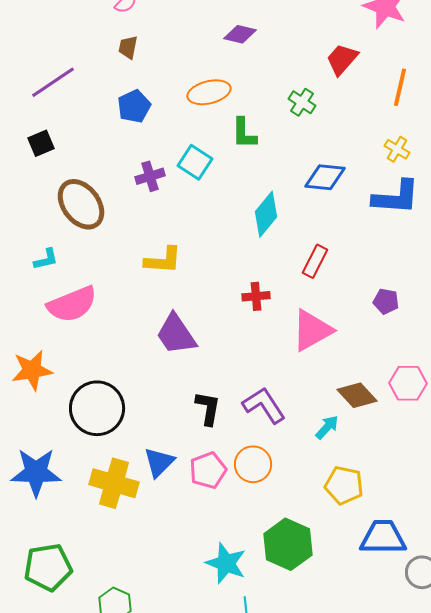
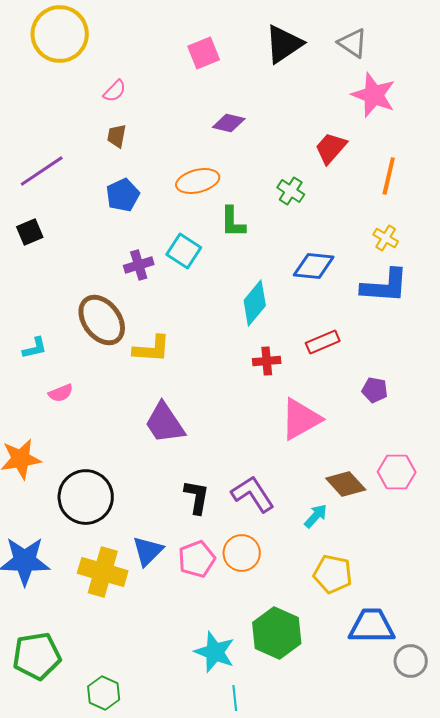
brown ellipse: (81, 204) -> (102, 320), moved
red rectangle: (315, 261) -> (323, 342), moved, turned 40
red cross: (256, 296) -> (267, 361), moved
pink semicircle: (72, 304) -> (61, 393), size x0.5

